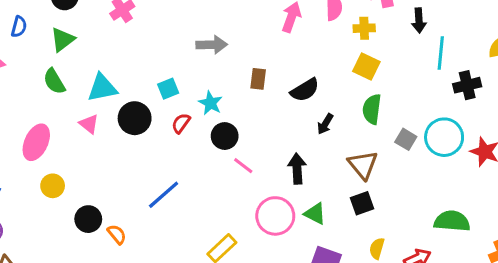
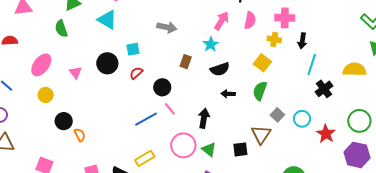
yellow cross: (364, 28) -> (274, 39), moved
brown rectangle: (258, 79) -> (186, 62), moved
black cross: (467, 85) -> (324, 89), turned -36
cyan triangle: (102, 88) -> (107, 20), moved, turned 30
cyan star: (210, 103) -> (211, 44), moved
pink triangle: (89, 124) -> (76, 72), moved
black arrow: (325, 124) -> (228, 94), turned 48
cyan circle: (444, 137) -> (302, 119), size x0.7
brown triangle: (363, 165) -> (261, 135), moved
blue line: (164, 195) -> (146, 119), moved

